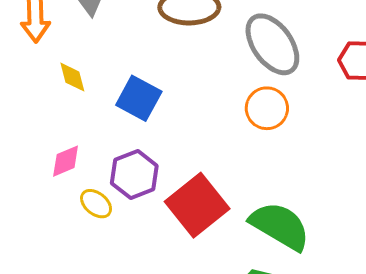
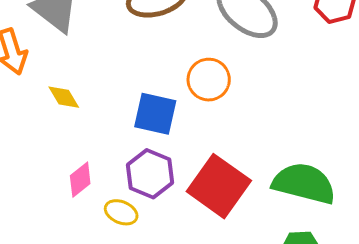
blue square: (139, 98) -> (155, 114), moved
orange circle: (267, 108) -> (209, 80), moved

